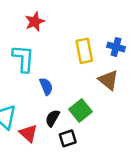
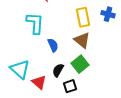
brown triangle: (108, 80) -> (82, 40), moved

